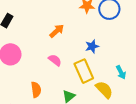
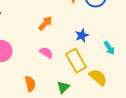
cyan arrow: (121, 72) -> (109, 48), moved

